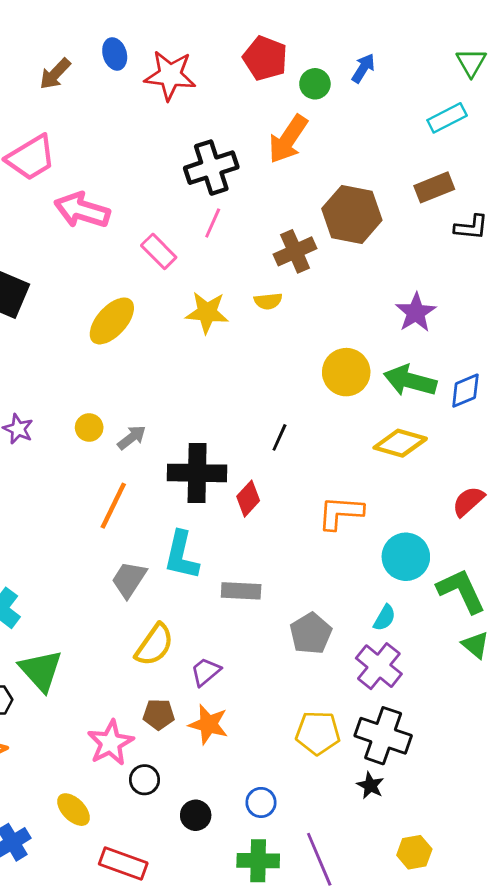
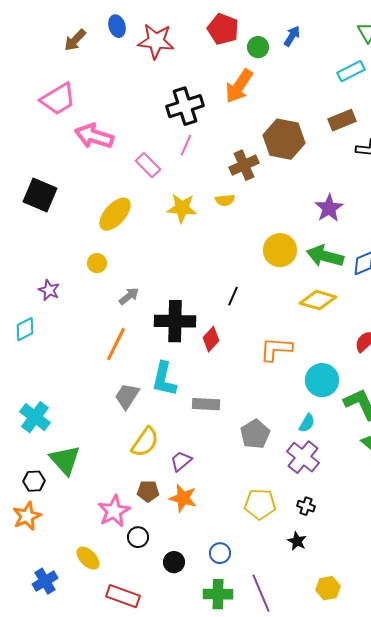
yellow circle: (89, 428) -> (97, 263), moved
black cross: (383, 736) -> (306, 506), size x0.5

